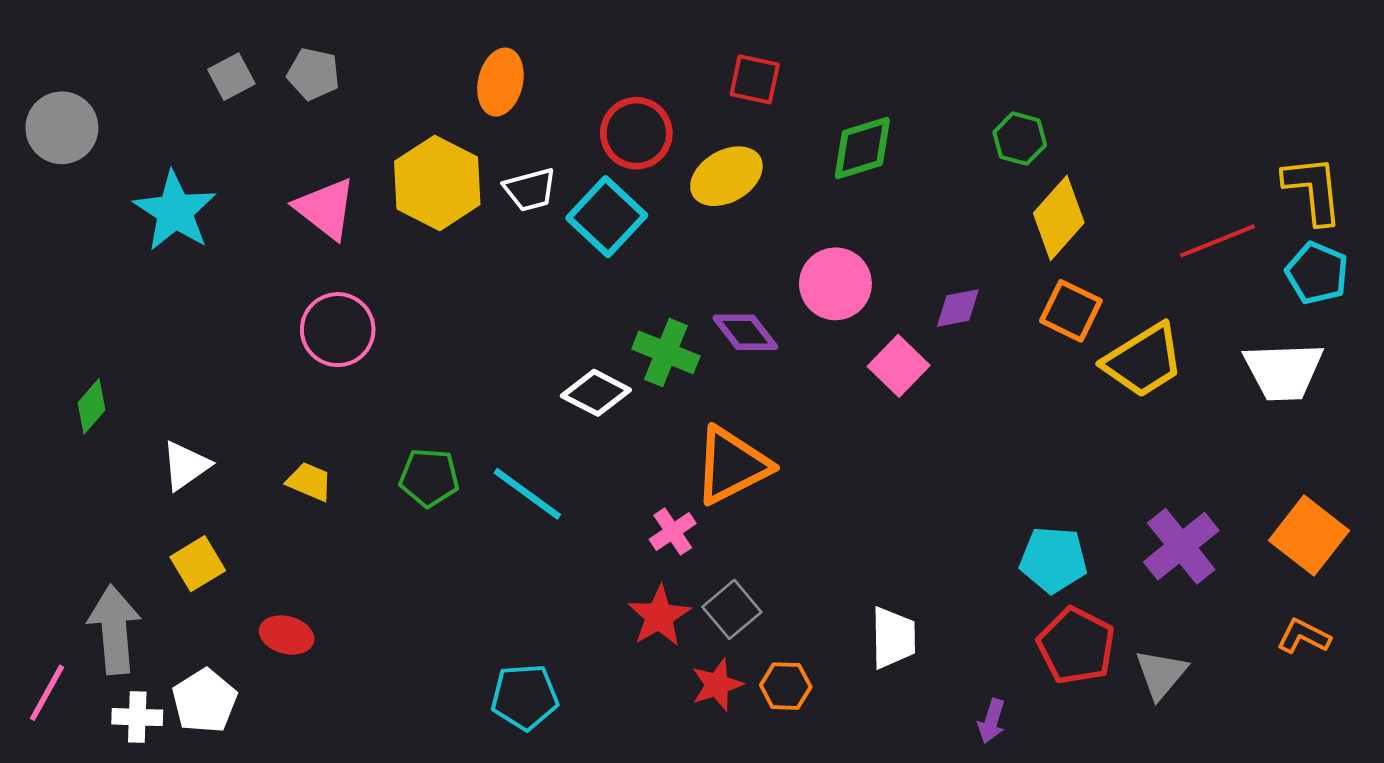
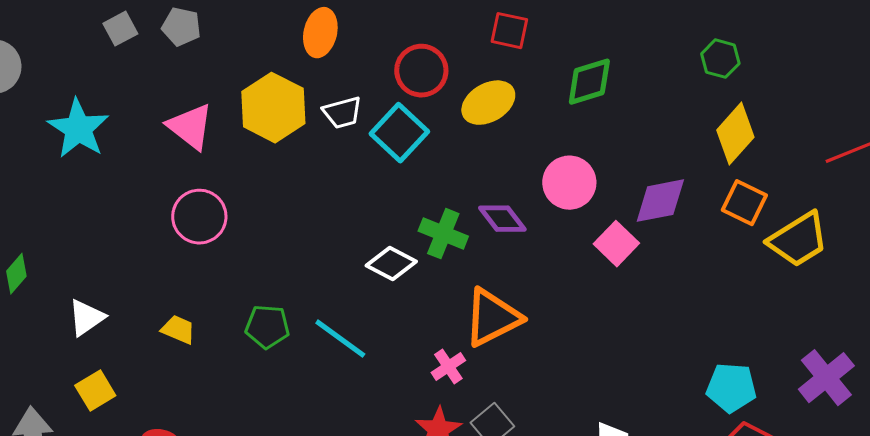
green hexagon: (1020, 139) -> (720, 59), moved
purple diamond: (958, 308) -> (660, 201), size x1.5

